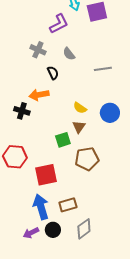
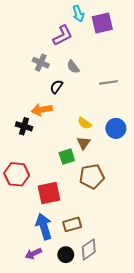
black semicircle: (53, 73) -> (56, 87), turned -120
black circle: (53, 230) -> (66, 255), moved

